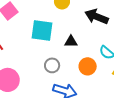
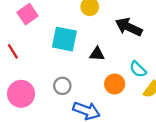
gray circle: (52, 65) -> (62, 86), moved

